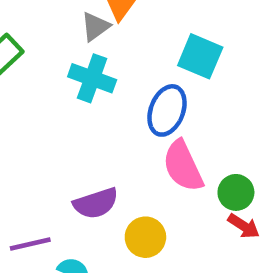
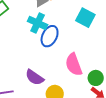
blue ellipse: (167, 110) -> (50, 36), moved
purple semicircle: (96, 203) -> (34, 77), turned 48

